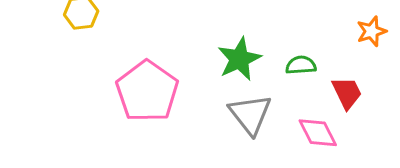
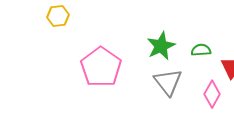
pink diamond: (318, 133) -> (212, 94), turned 56

